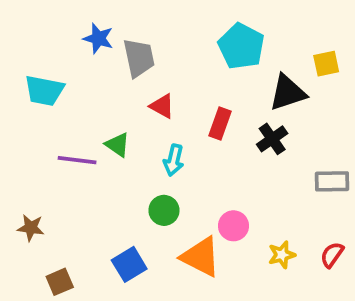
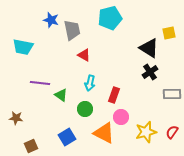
cyan pentagon: (241, 46) -> (110, 18), moved, turned 30
black triangle: (288, 93) -> (149, 48), turned 50
red rectangle: (220, 123) -> (114, 95), moved
black cross: (272, 139) -> (150, 72), moved
green triangle: (118, 145) -> (61, 95), moved
yellow star: (282, 255) -> (146, 132), size x1.5

